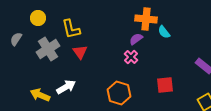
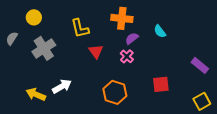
orange cross: (146, 19) -> (122, 18), moved
yellow L-shape: (71, 29) -> (80, 28), moved
red triangle: (80, 52) -> (96, 51), moved

